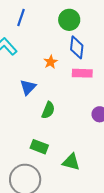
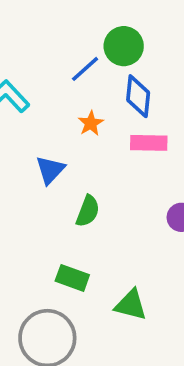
blue line: (21, 18) -> (85, 69), moved, turned 30

